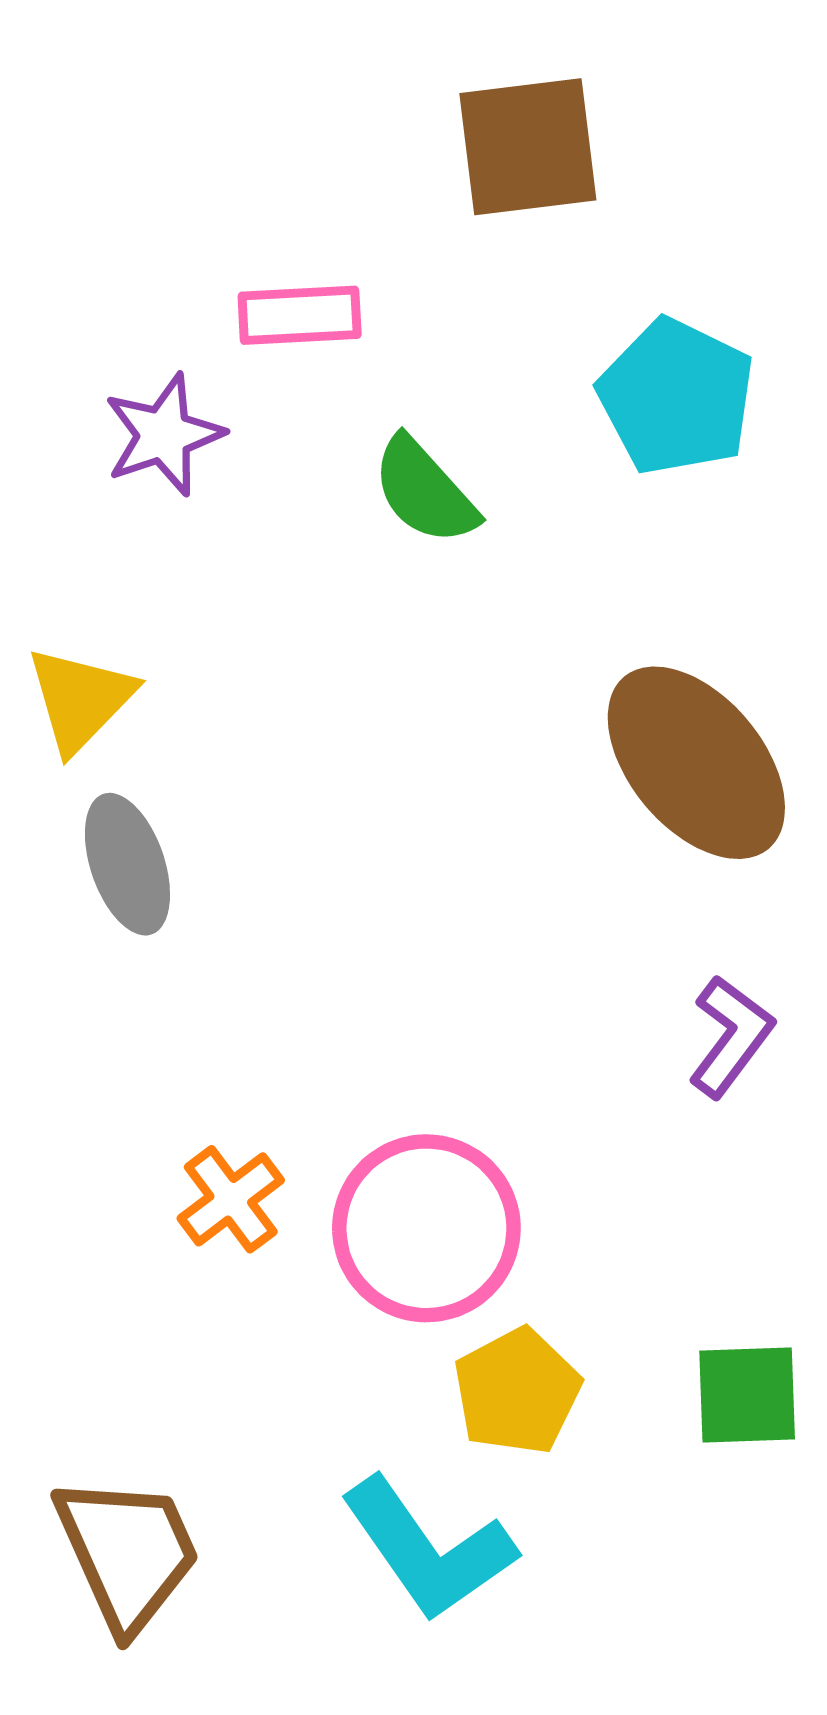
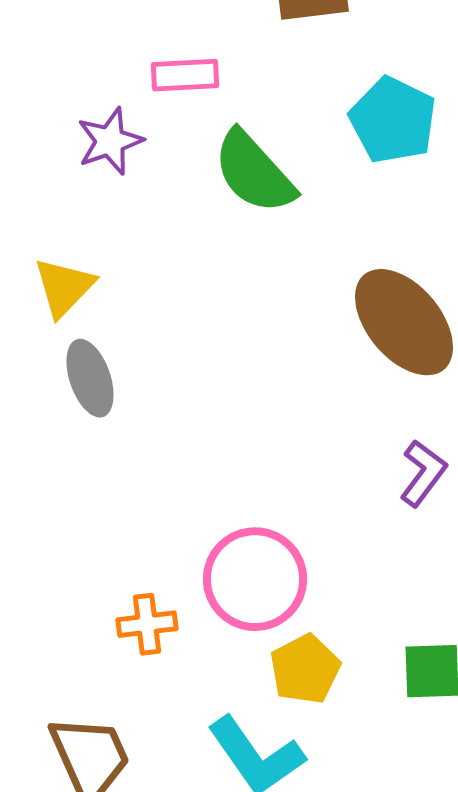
green semicircle: (425, 491) -> (254, 172), size x1.4
orange cross: (231, 1199) -> (147, 624), moved, turned 30

